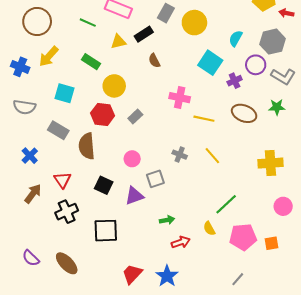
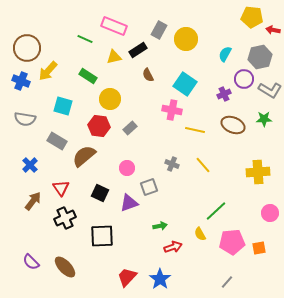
brown circle: (37, 22) -> (27, 48), moved
cyan square: (210, 63) -> (185, 84), moved
brown semicircle: (87, 146) -> (84, 156), turned 55

